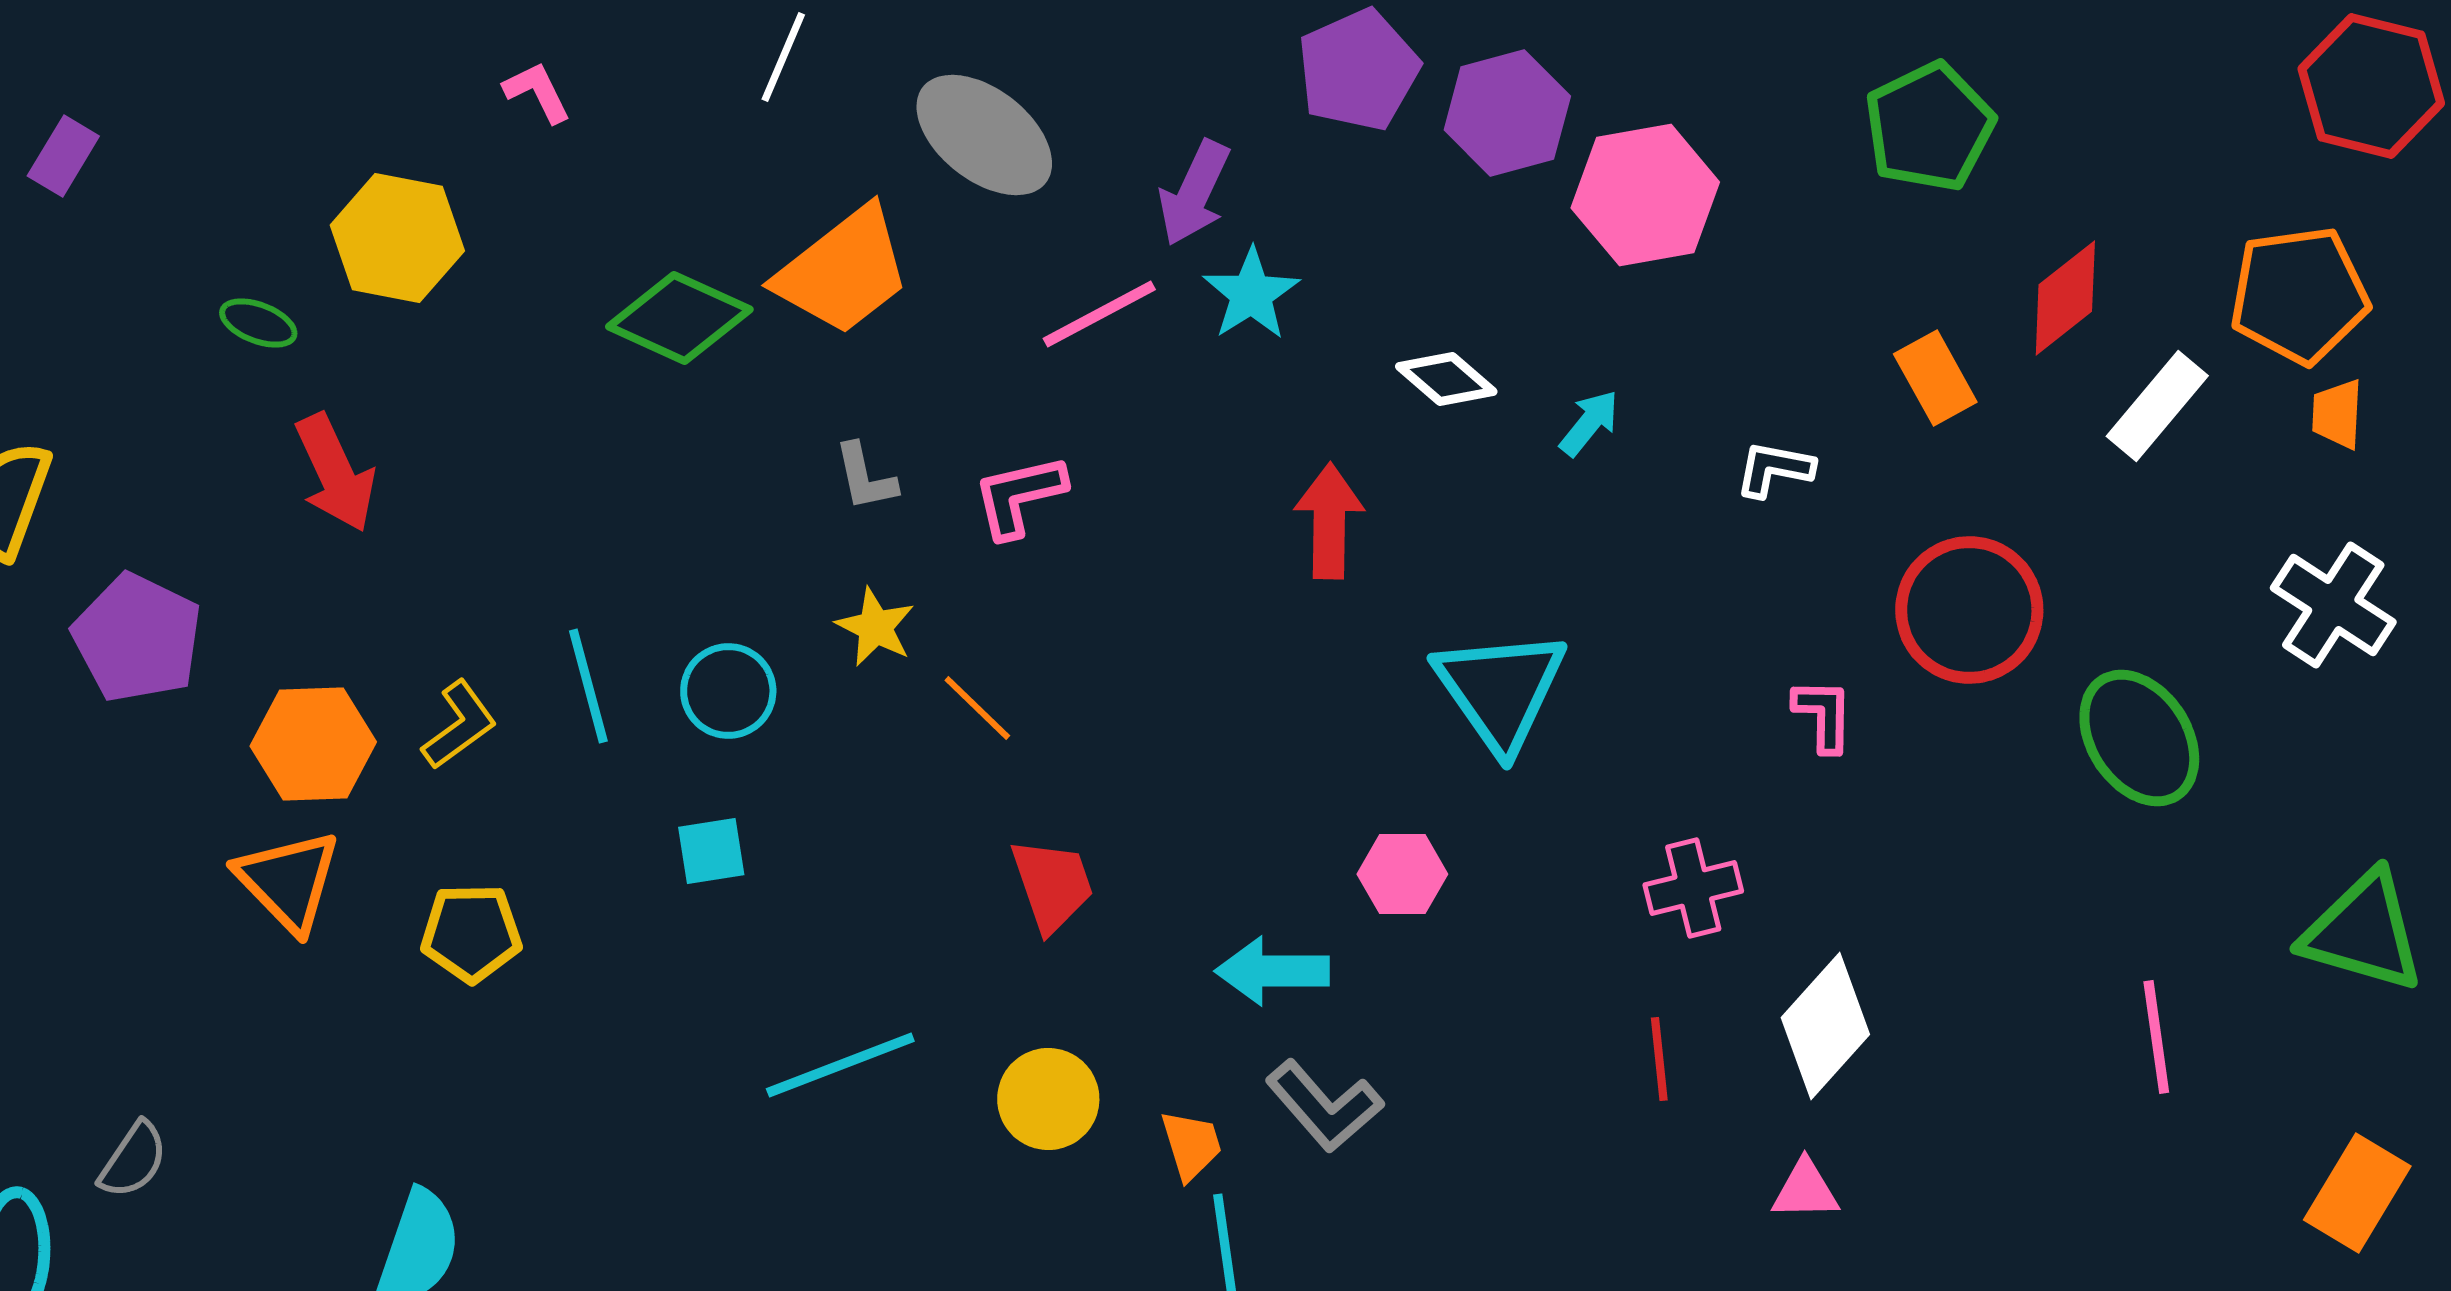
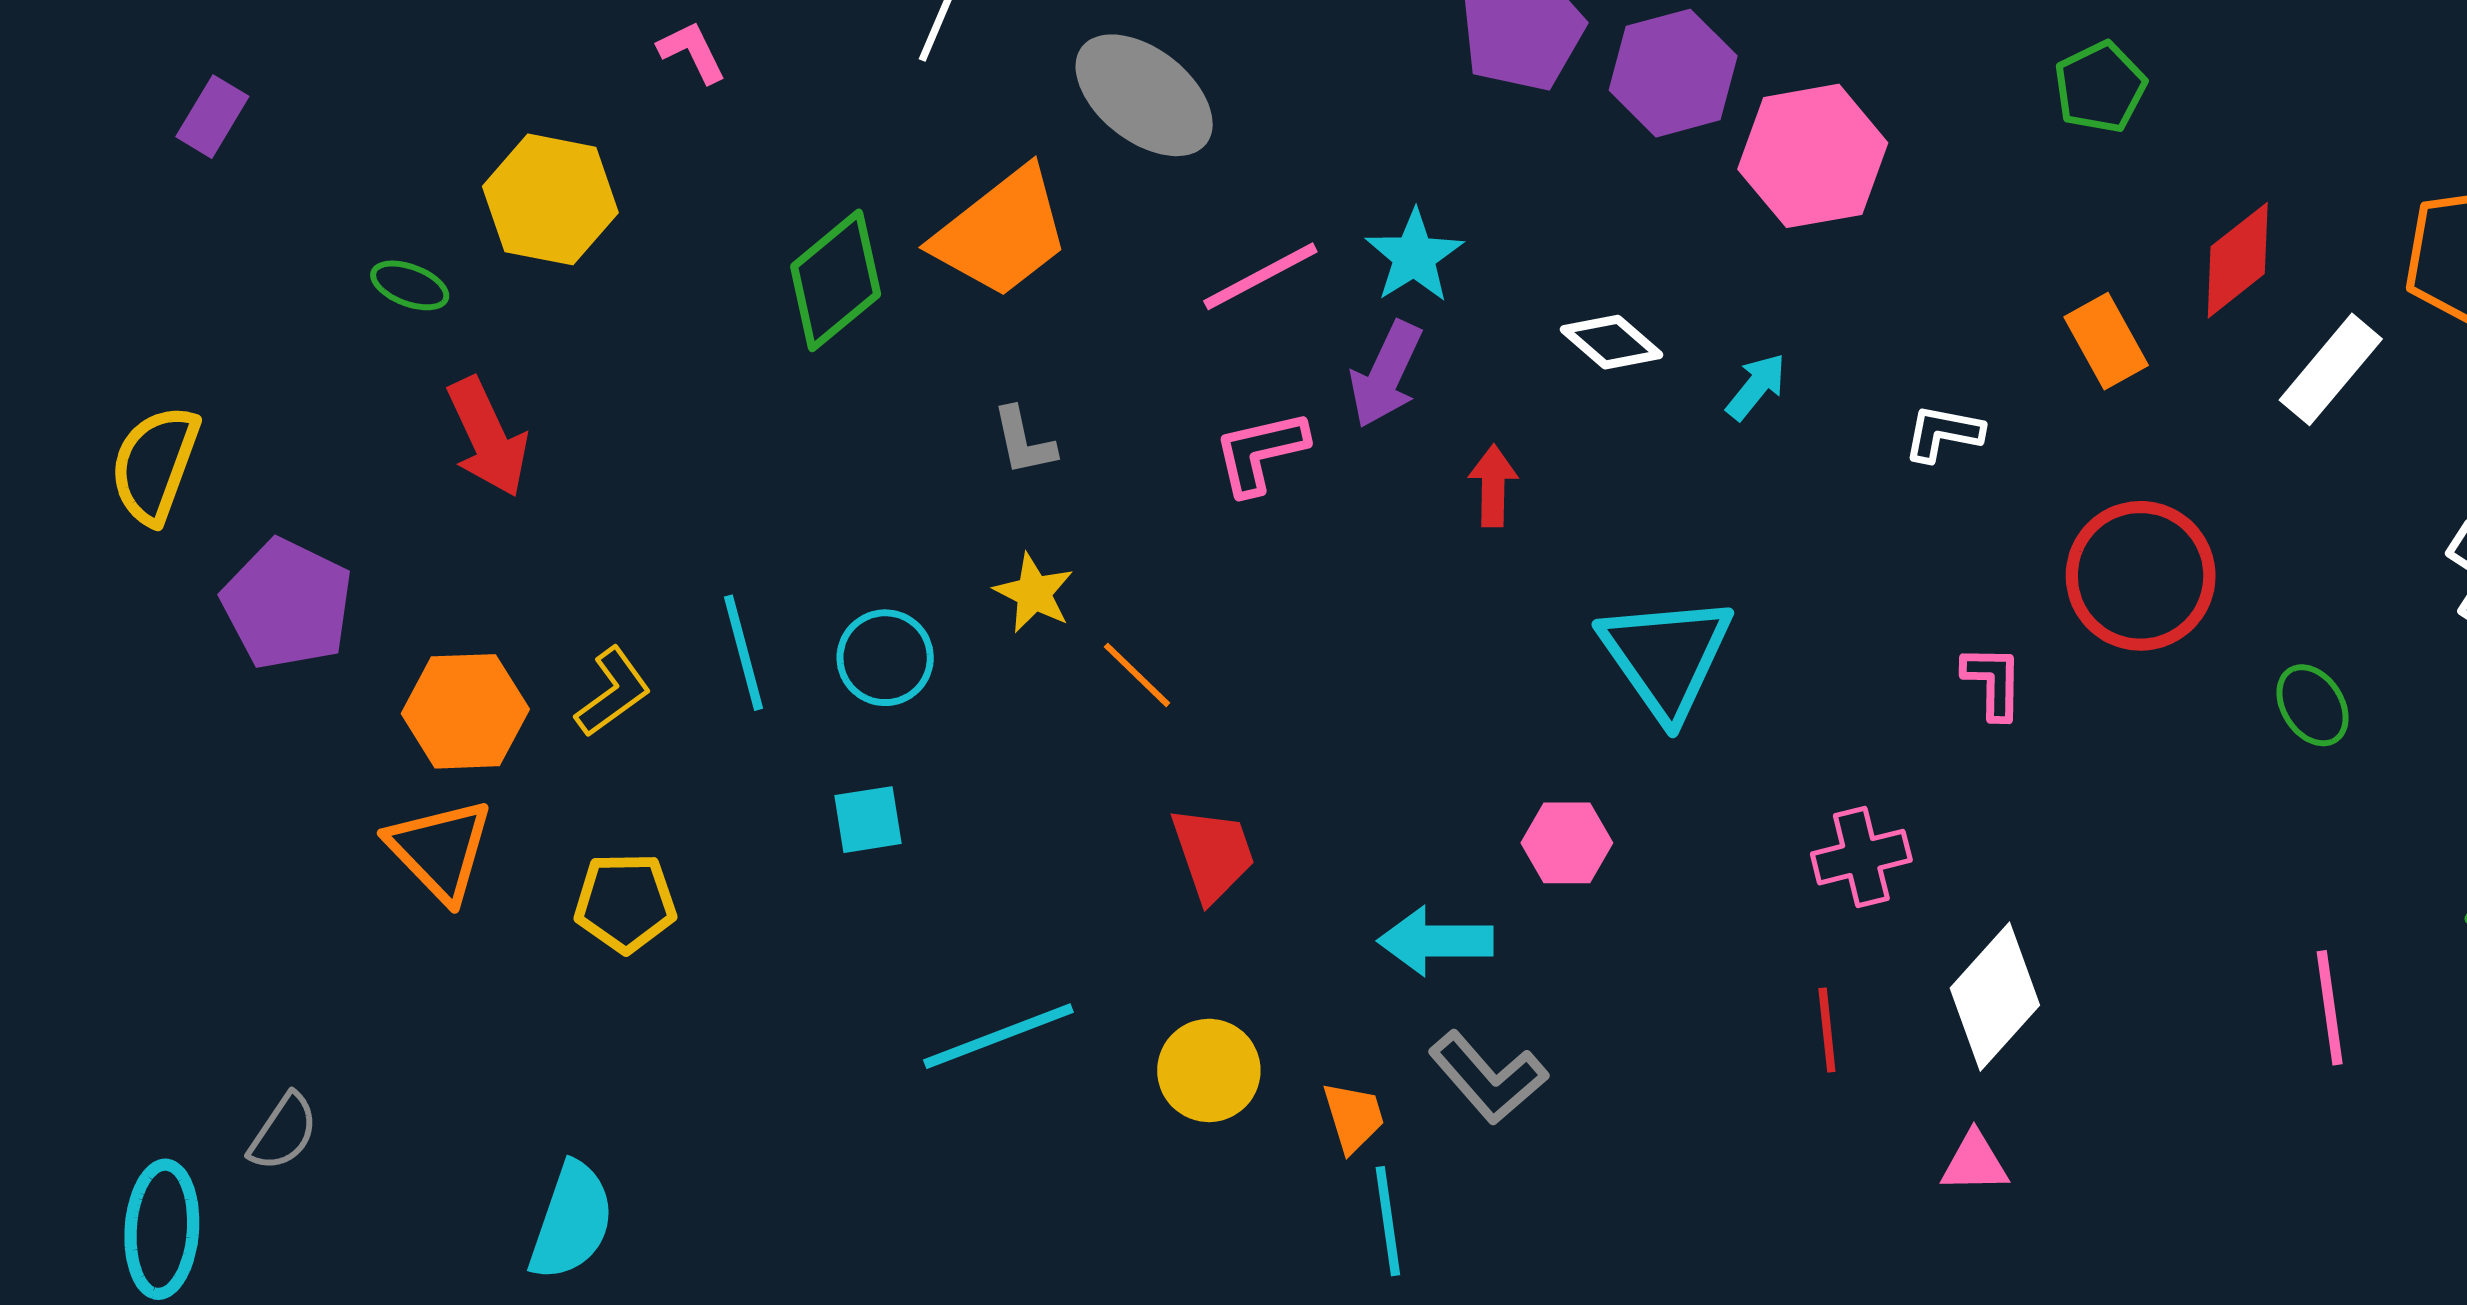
green pentagon: (1929, 127) -> (2100, 87), size x0.7
purple arrow: (1194, 193) -> (1386, 374), moved
green diamond: (679, 318) -> (836, 280), turned -64
pink L-shape: (1019, 496) -> (1260, 452), moved
red arrow: (1329, 521) -> (1493, 486), size x0.7
green ellipse: (2139, 738) -> (2313, 705), size x0.6

